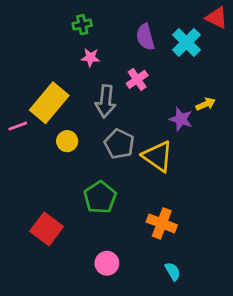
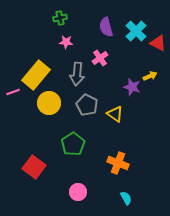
red triangle: (217, 18) -> (158, 43), moved
yellow circle: (67, 141) -> (49, 103), size x1.5
yellow triangle: (158, 156) -> (115, 114), size x0.7

